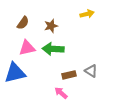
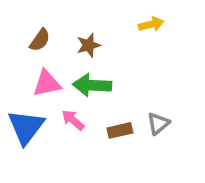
gray triangle: (91, 71) -> (158, 124), turned 48
blue triangle: (15, 73) -> (26, 127), turned -40
pink arrow: (61, 93) -> (73, 120), moved

